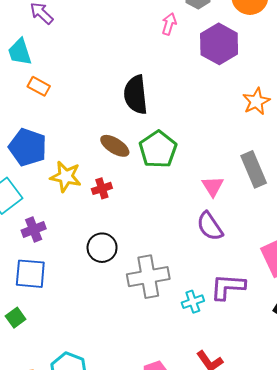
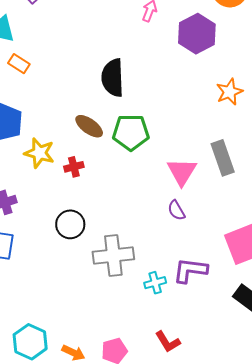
green pentagon: (158, 149) -> (131, 132), turned 30
pink triangle: (213, 186) -> (182, 172), size x1.4
purple semicircle: (210, 226) -> (176, 210), size x0.7

